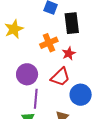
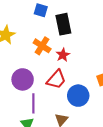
orange cross: (49, 43) -> (42, 46), turned -30

